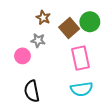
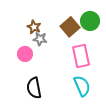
brown star: (43, 18) -> (34, 27), moved
cyan semicircle: (82, 89) -> (82, 86), turned -105

